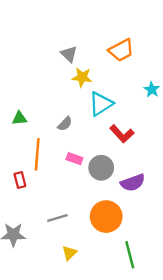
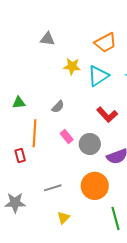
gray triangle: (69, 54) -> (47, 39), moved, turned -35
cyan triangle: (101, 104) -> (98, 76), moved
pink rectangle: (74, 159) -> (67, 137), turned 32

